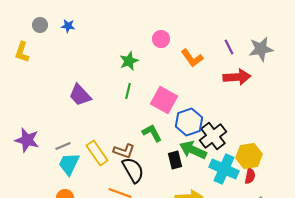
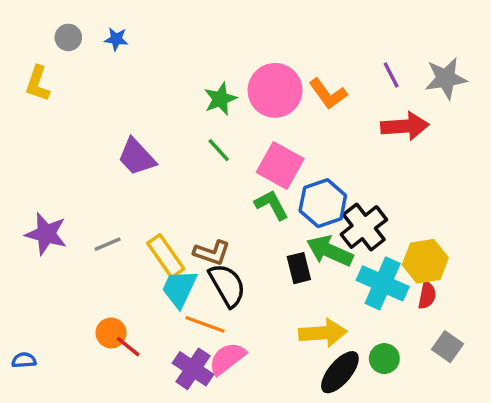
pink circle: (161, 39) -> (275, 90), moved, size x1.8
green line: (128, 91) -> (219, 150), turned -56
green L-shape: (152, 133) -> (272, 205), moved
cyan trapezoid: (69, 164) -> (179, 289), moved

